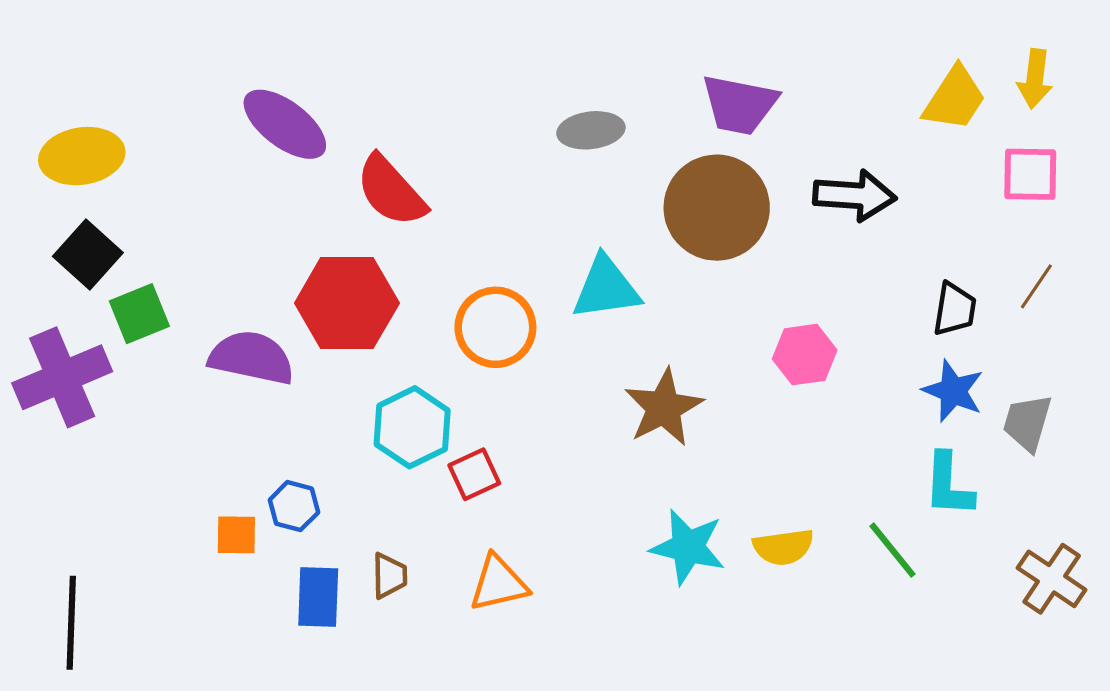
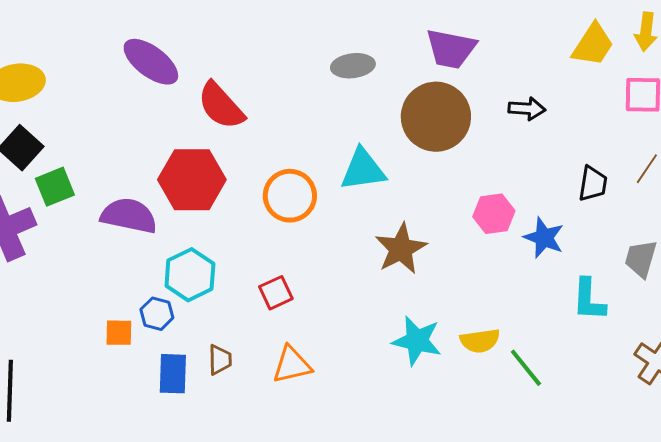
black arrow: (855, 195) -> (527, 109), size x0.7
blue star: (953, 391) -> (544, 238), moved
cyan hexagon: (412, 427) -> (190, 275), moved
green line: (892, 550) -> (526, 368), moved

